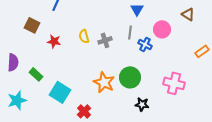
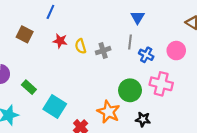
pink circle: (162, 29) -> (176, 51), moved
red star: (54, 41) -> (60, 41), moved
orange star: (104, 82) -> (108, 112), moved
pink cross: (174, 83) -> (161, 84), moved

